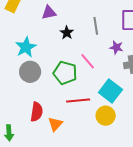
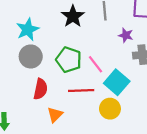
black star: (67, 33) -> (73, 16), size x1.5
pink line: (88, 61) -> (95, 64), moved
red semicircle: (37, 112) -> (41, 89), moved

